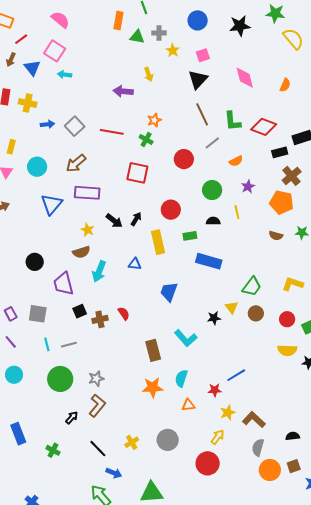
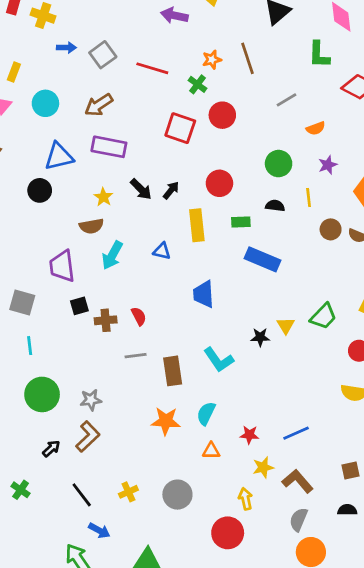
brown line: (202, 114) -> (248, 58), moved
green L-shape: (232, 121) -> (319, 55), moved
red circle: (184, 159) -> (222, 115), moved
blue triangle: (51, 204) -> (59, 156), turned 30
black circle: (35, 262) -> (40, 190), moved
green trapezoid: (252, 287) -> (323, 316), moved
blue trapezoid: (169, 292) -> (204, 294), turned -30
brown circle: (256, 313) -> (331, 229), moved
gray line: (69, 345) -> (136, 356), moved
blue line: (236, 375) -> (296, 433), moved
yellow arrow: (218, 437) -> (246, 499), turned -56
brown square: (294, 466) -> (350, 470), moved

